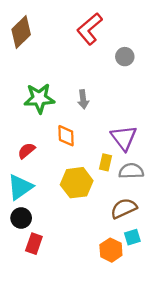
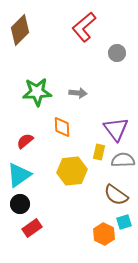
gray arrow: (83, 99) -> (78, 93), turned -78
brown semicircle: (124, 208) -> (116, 195), turned -120
red rectangle: (34, 244) -> (32, 228), turned 36

